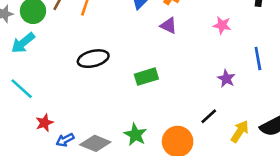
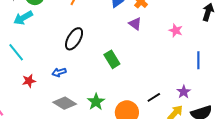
black ellipse: (93, 59) -> (74, 39), turned -55
green rectangle: (146, 77) -> (112, 59), turned 66
purple star: (226, 79) -> (184, 92), moved
blue arrow: (65, 140) -> (59, 72), moved

